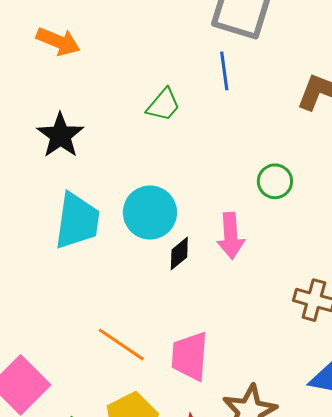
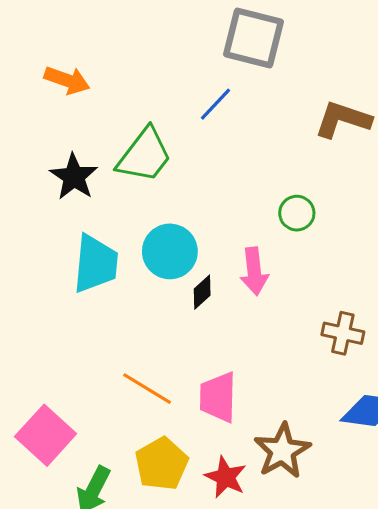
blue line: (224, 71) -> (216, 104), moved, turned 54
green trapezoid: (163, 105) -> (144, 155), moved, size x1.6

